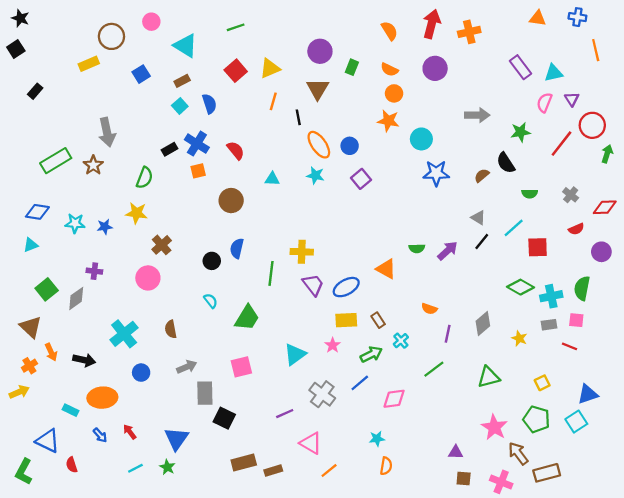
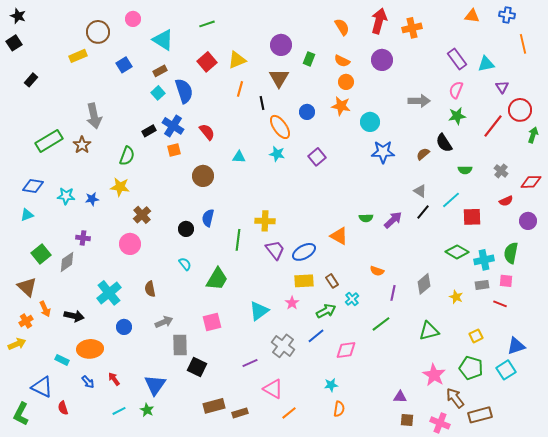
pink semicircle: (544, 103) -> (456, 90), moved
blue semicircle: (209, 104) -> (184, 91), size x1.4
blue circle: (350, 146) -> (307, 112), moved

